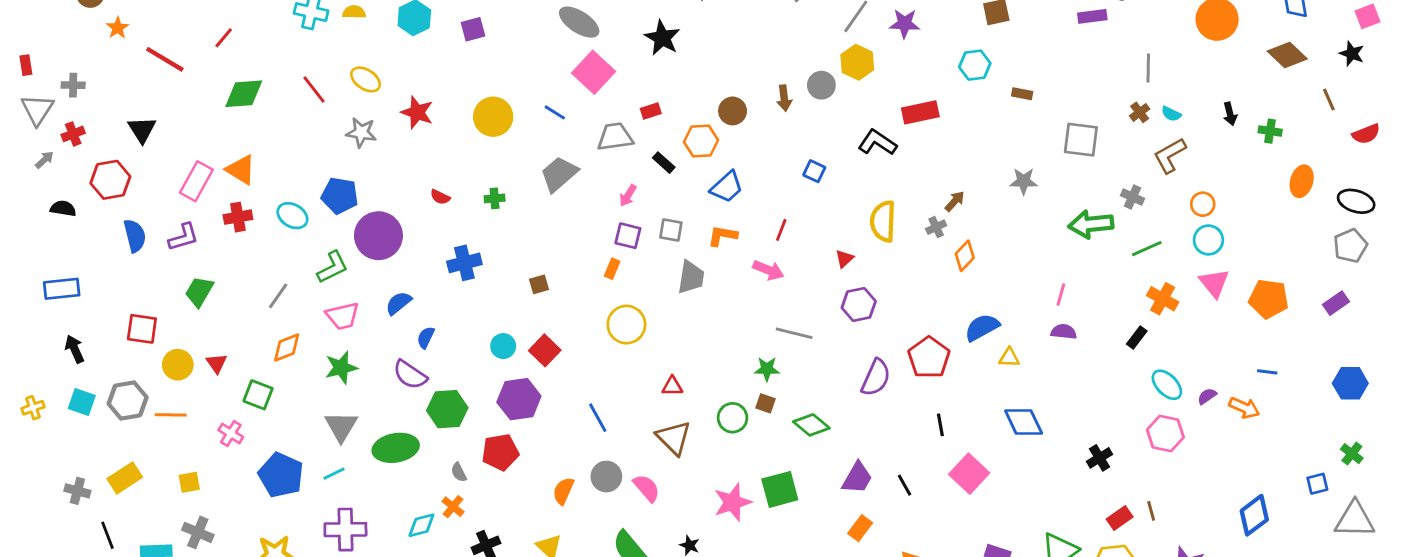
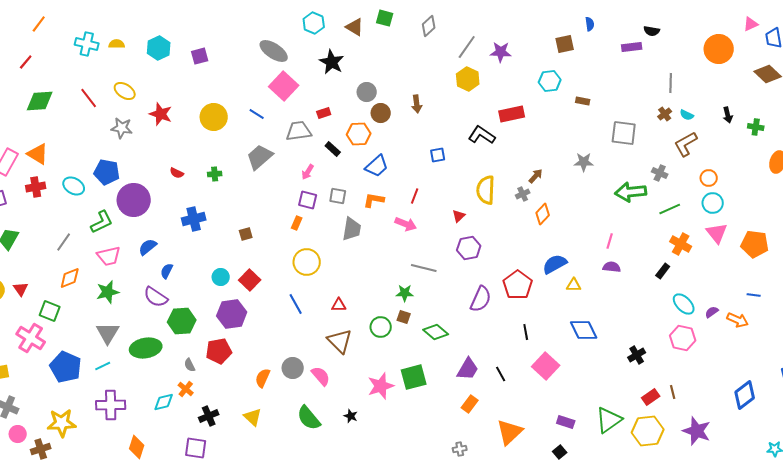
gray circle: (821, 85) -> (367, 92), moved
blue square: (814, 171) -> (438, 155), turned -35
blue line: (598, 418) -> (296, 304), moved
pink cross: (231, 434) -> (31, 338), size x1.6

